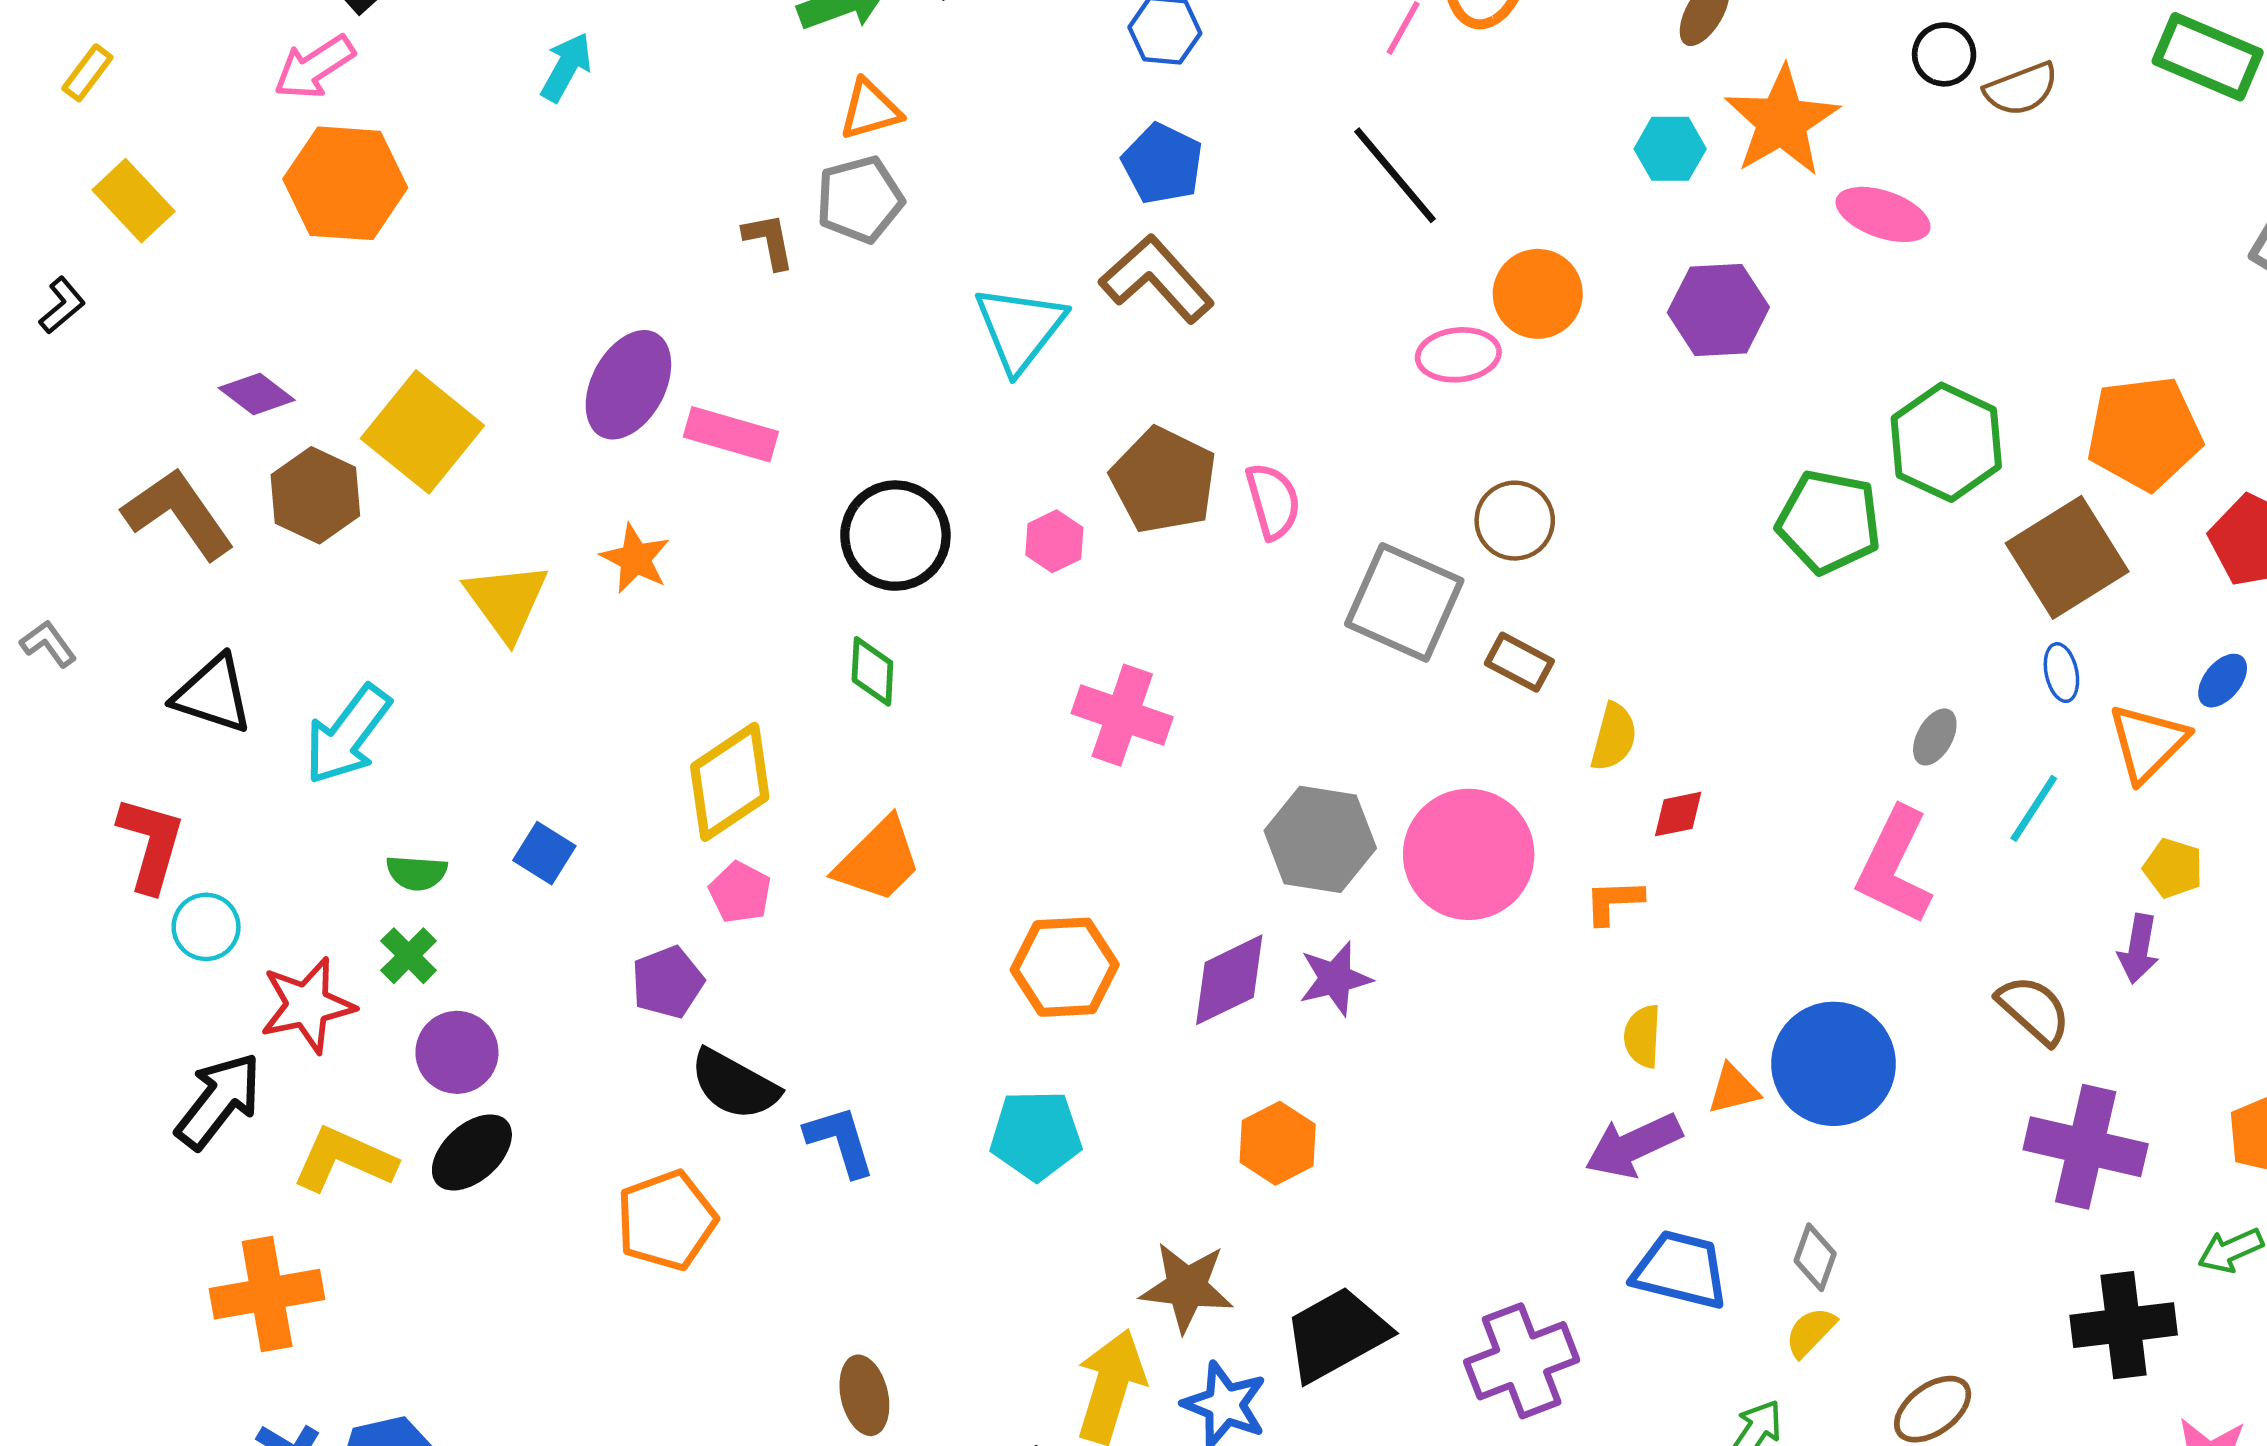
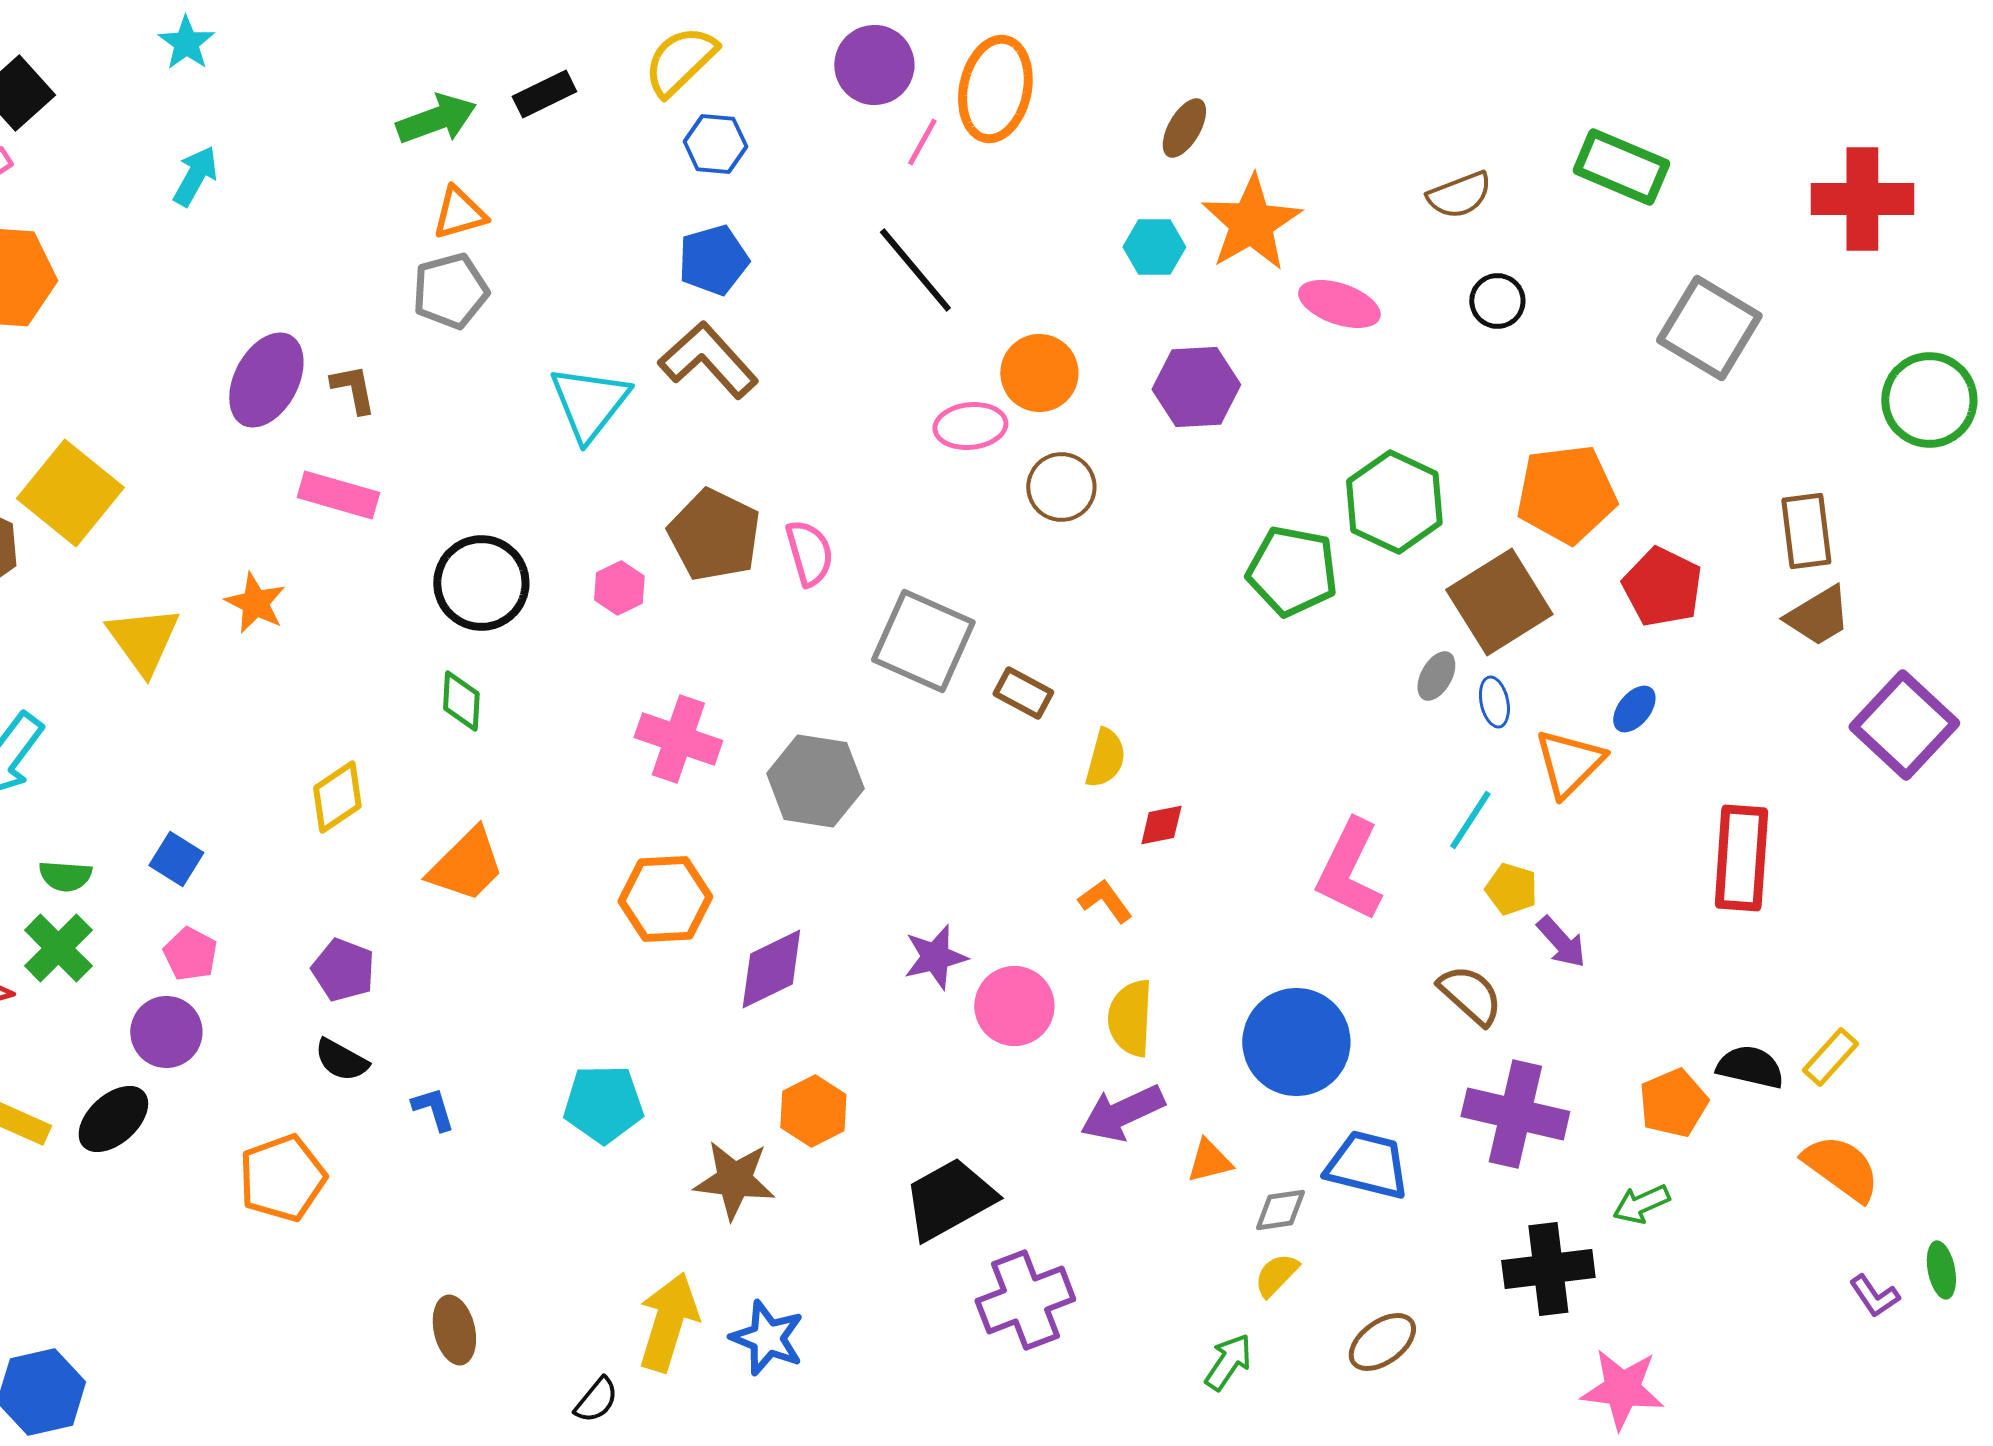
black circle: (1944, 54) -> (1497, 301), moved
blue pentagon: (1163, 164) -> (713, 260), turned 30
brown L-shape: (769, 241) -> (353, 389), moved
purple ellipse: (628, 385) -> (266, 380), moved
brown circle: (1515, 521) -> (1061, 487), moved
gray ellipse: (1935, 737) -> (1436, 676), moved
yellow diamond: (730, 782) -> (337, 797), size x0.7
gray hexagon: (1320, 839) -> (815, 781), moved
pink circle: (1469, 854) -> (1014, 1006), moved, size x0.7
yellow pentagon: (2173, 868) -> (1511, 889), moved
pink pentagon: (740, 892) -> (190, 954), moved
orange L-shape: (1614, 902) -> (1105, 901), turned 56
purple arrow: (2139, 949) -> (1561, 942), turned -52
green cross: (409, 956) -> (58, 948), size x1.4
orange hexagon: (1065, 967) -> (665, 899), moved
purple star: (1335, 979) -> (935, 957), moved
purple pentagon: (668, 982) -> (343, 970), moved, turned -30
yellow semicircle: (1642, 1036) -> (1130, 1018), size x1.4
purple circle: (457, 1052) -> (166, 1032), moved
black semicircle: (734, 1085) -> (341, 1060), size x0.7
orange triangle: (1733, 1089) -> (1209, 1161), moved
blue L-shape: (840, 1141) -> (433, 1109), size x0.7
gray diamond: (1815, 1257) -> (1280, 1210), turned 62
blue trapezoid: (1680, 1270) -> (1367, 1165), moved
brown star: (1187, 1287) -> (734, 1180), moved
black trapezoid: (1336, 1334) -> (949, 1199), moved

